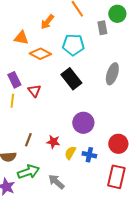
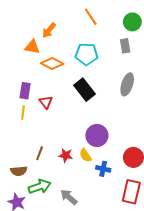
orange arrow: (47, 22) -> (49, 30), moved
gray rectangle: (102, 28) -> (125, 46), moved
purple rectangle: (14, 80) -> (25, 91), turned 35
yellow semicircle: (70, 153) -> (85, 155), moved, turned -64

